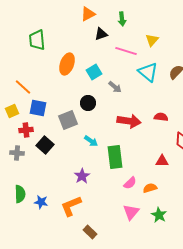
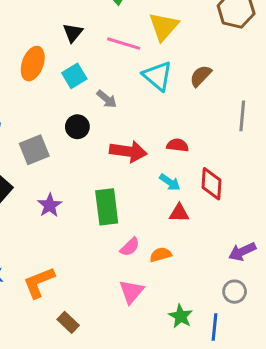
black triangle: (101, 34) -> (73, 33), moved, turned -32
yellow triangle: (152, 40) -> (164, 27), size x1.5
black circle: (88, 103) -> (77, 127), moved
cyan arrow: (91, 141) -> (170, 182), moved
purple star: (82, 176) -> (50, 205), moved
green star: (159, 215) -> (181, 316), moved

